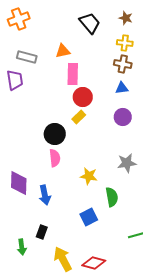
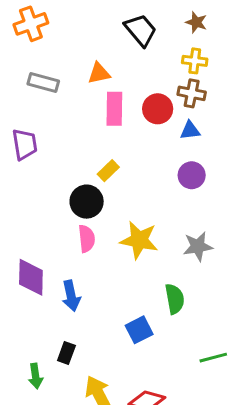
purple trapezoid: (15, 80) -> (25, 144), moved
red circle: (83, 97) -> (158, 109), moved
yellow rectangle: (79, 117) -> (108, 171), moved
yellow star: (89, 176) -> (139, 240), moved, size x1.4

